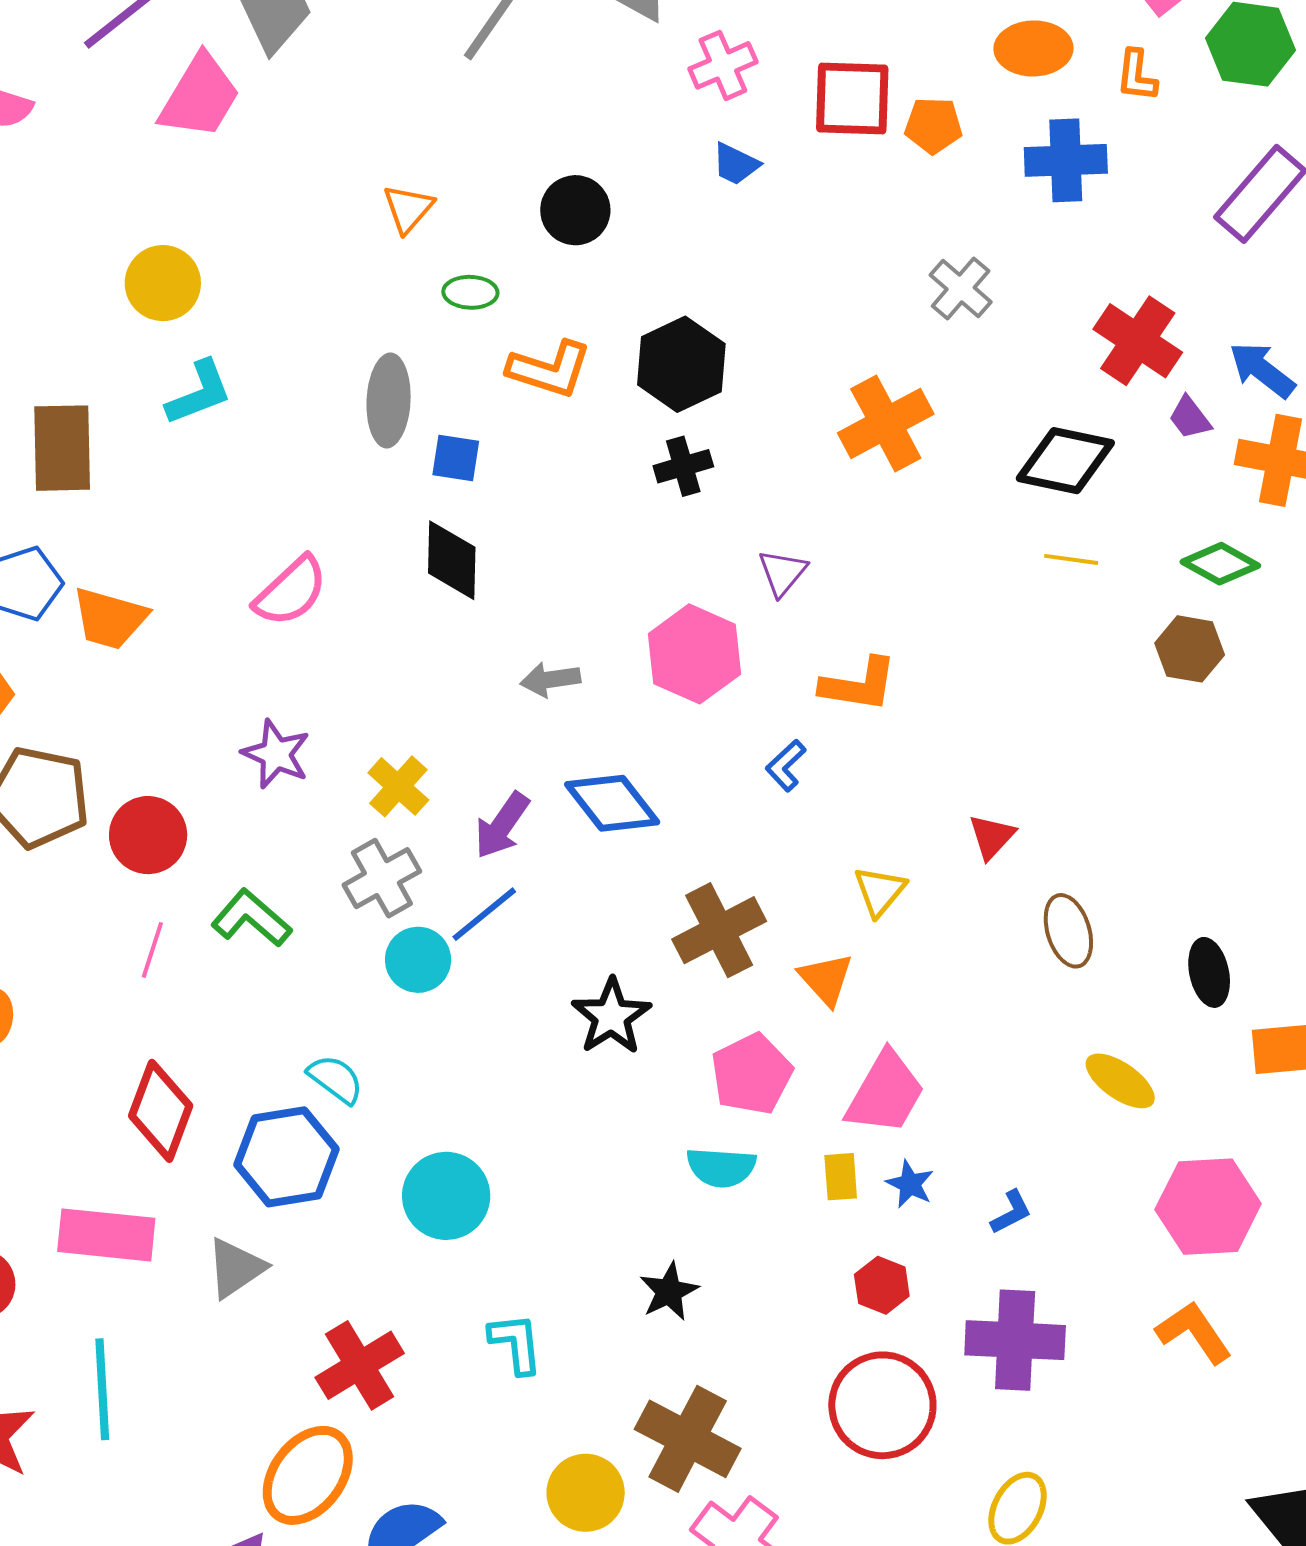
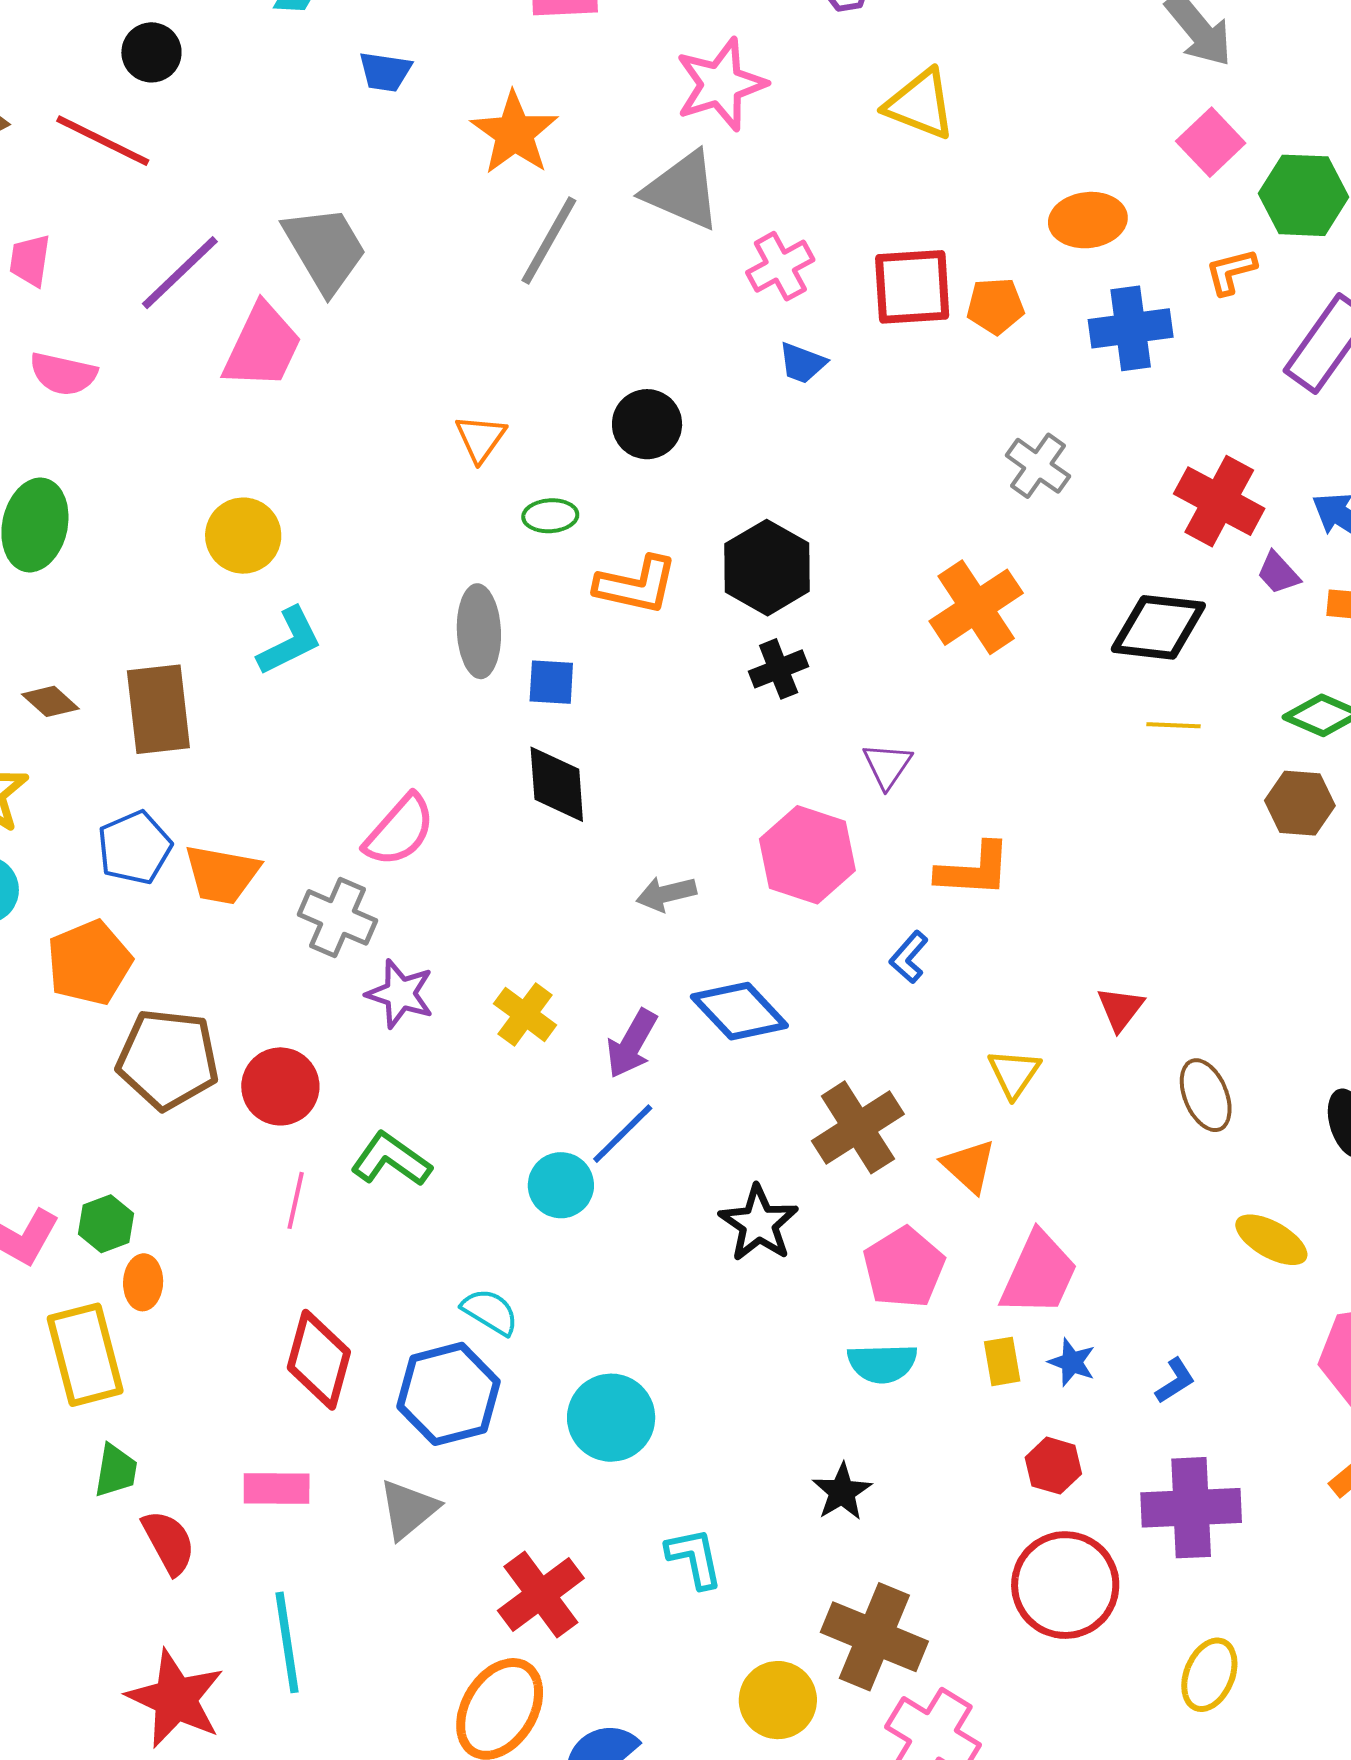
orange L-shape: (1137, 76) -> (1231, 272), moved, turned 74
gray cross: (382, 878) -> (338, 917), moved, turned -32
pink rectangle: (106, 1235) -> (277, 1489), size x0.7

